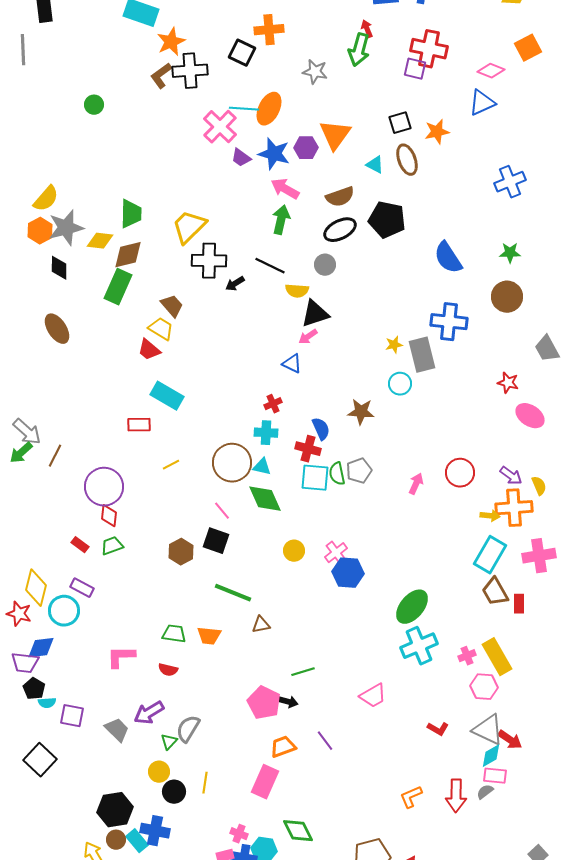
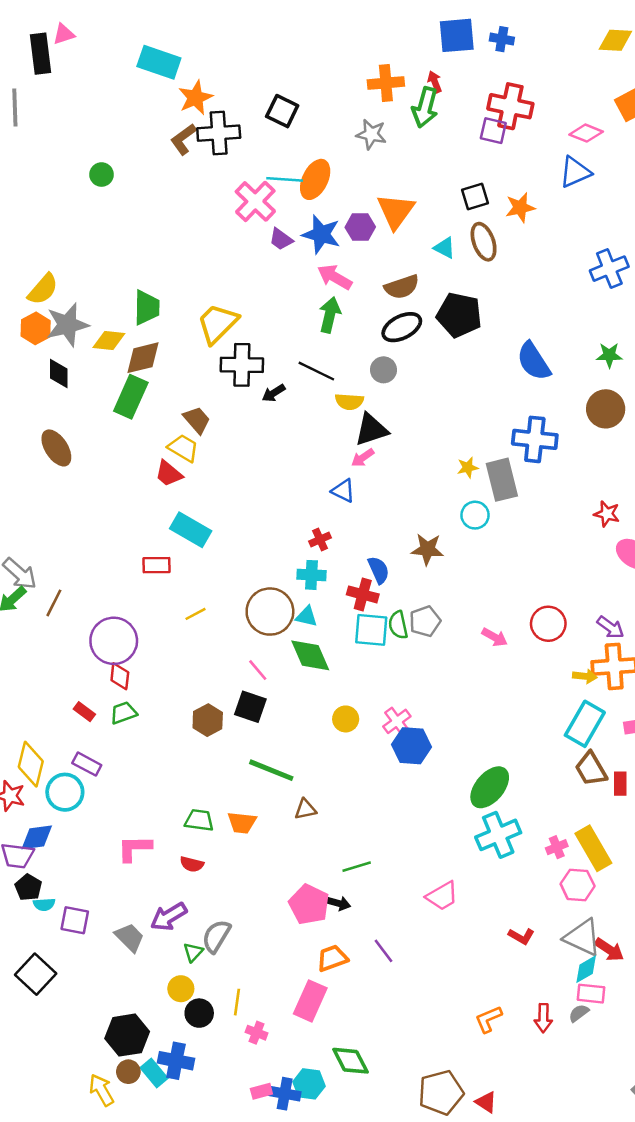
orange cross: (269, 30) -> (386, 83), moved
pink arrow: (416, 484) -> (495, 637), turned 95
red arrow: (456, 796) -> (543, 1018), size x0.7
pink cross: (239, 834) -> (257, 1033), moved

